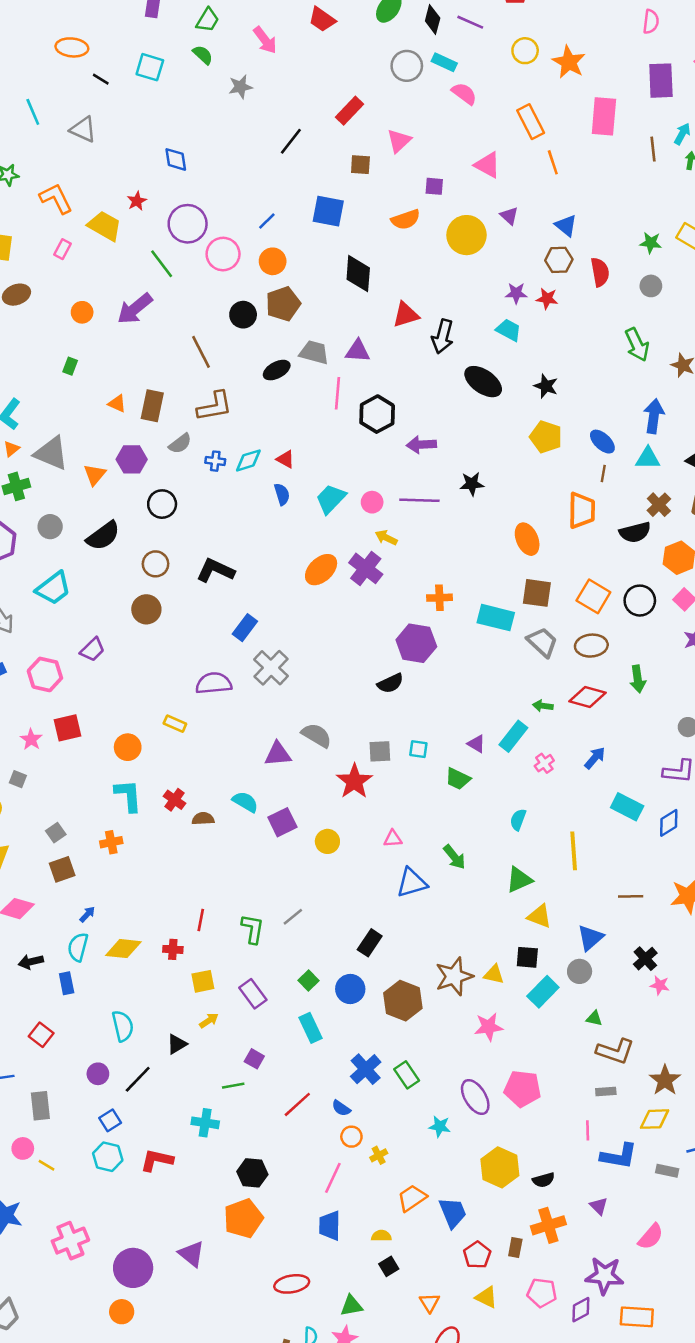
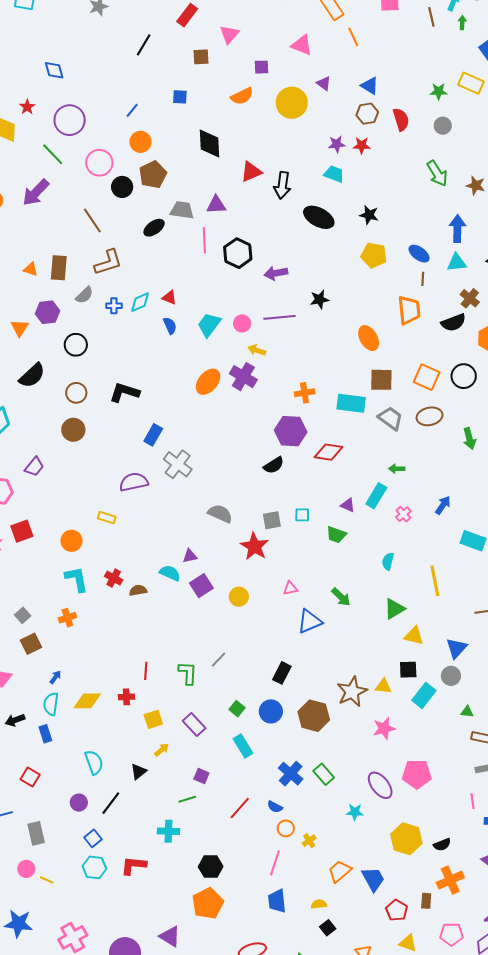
blue square: (328, 211) -> (180, 97), size x0.6
pink circle: (223, 254) -> (99, 163), moved
red diamond: (588, 697) -> (329, 452), moved
purple triangle: (278, 754) -> (190, 556), moved, size x0.7

